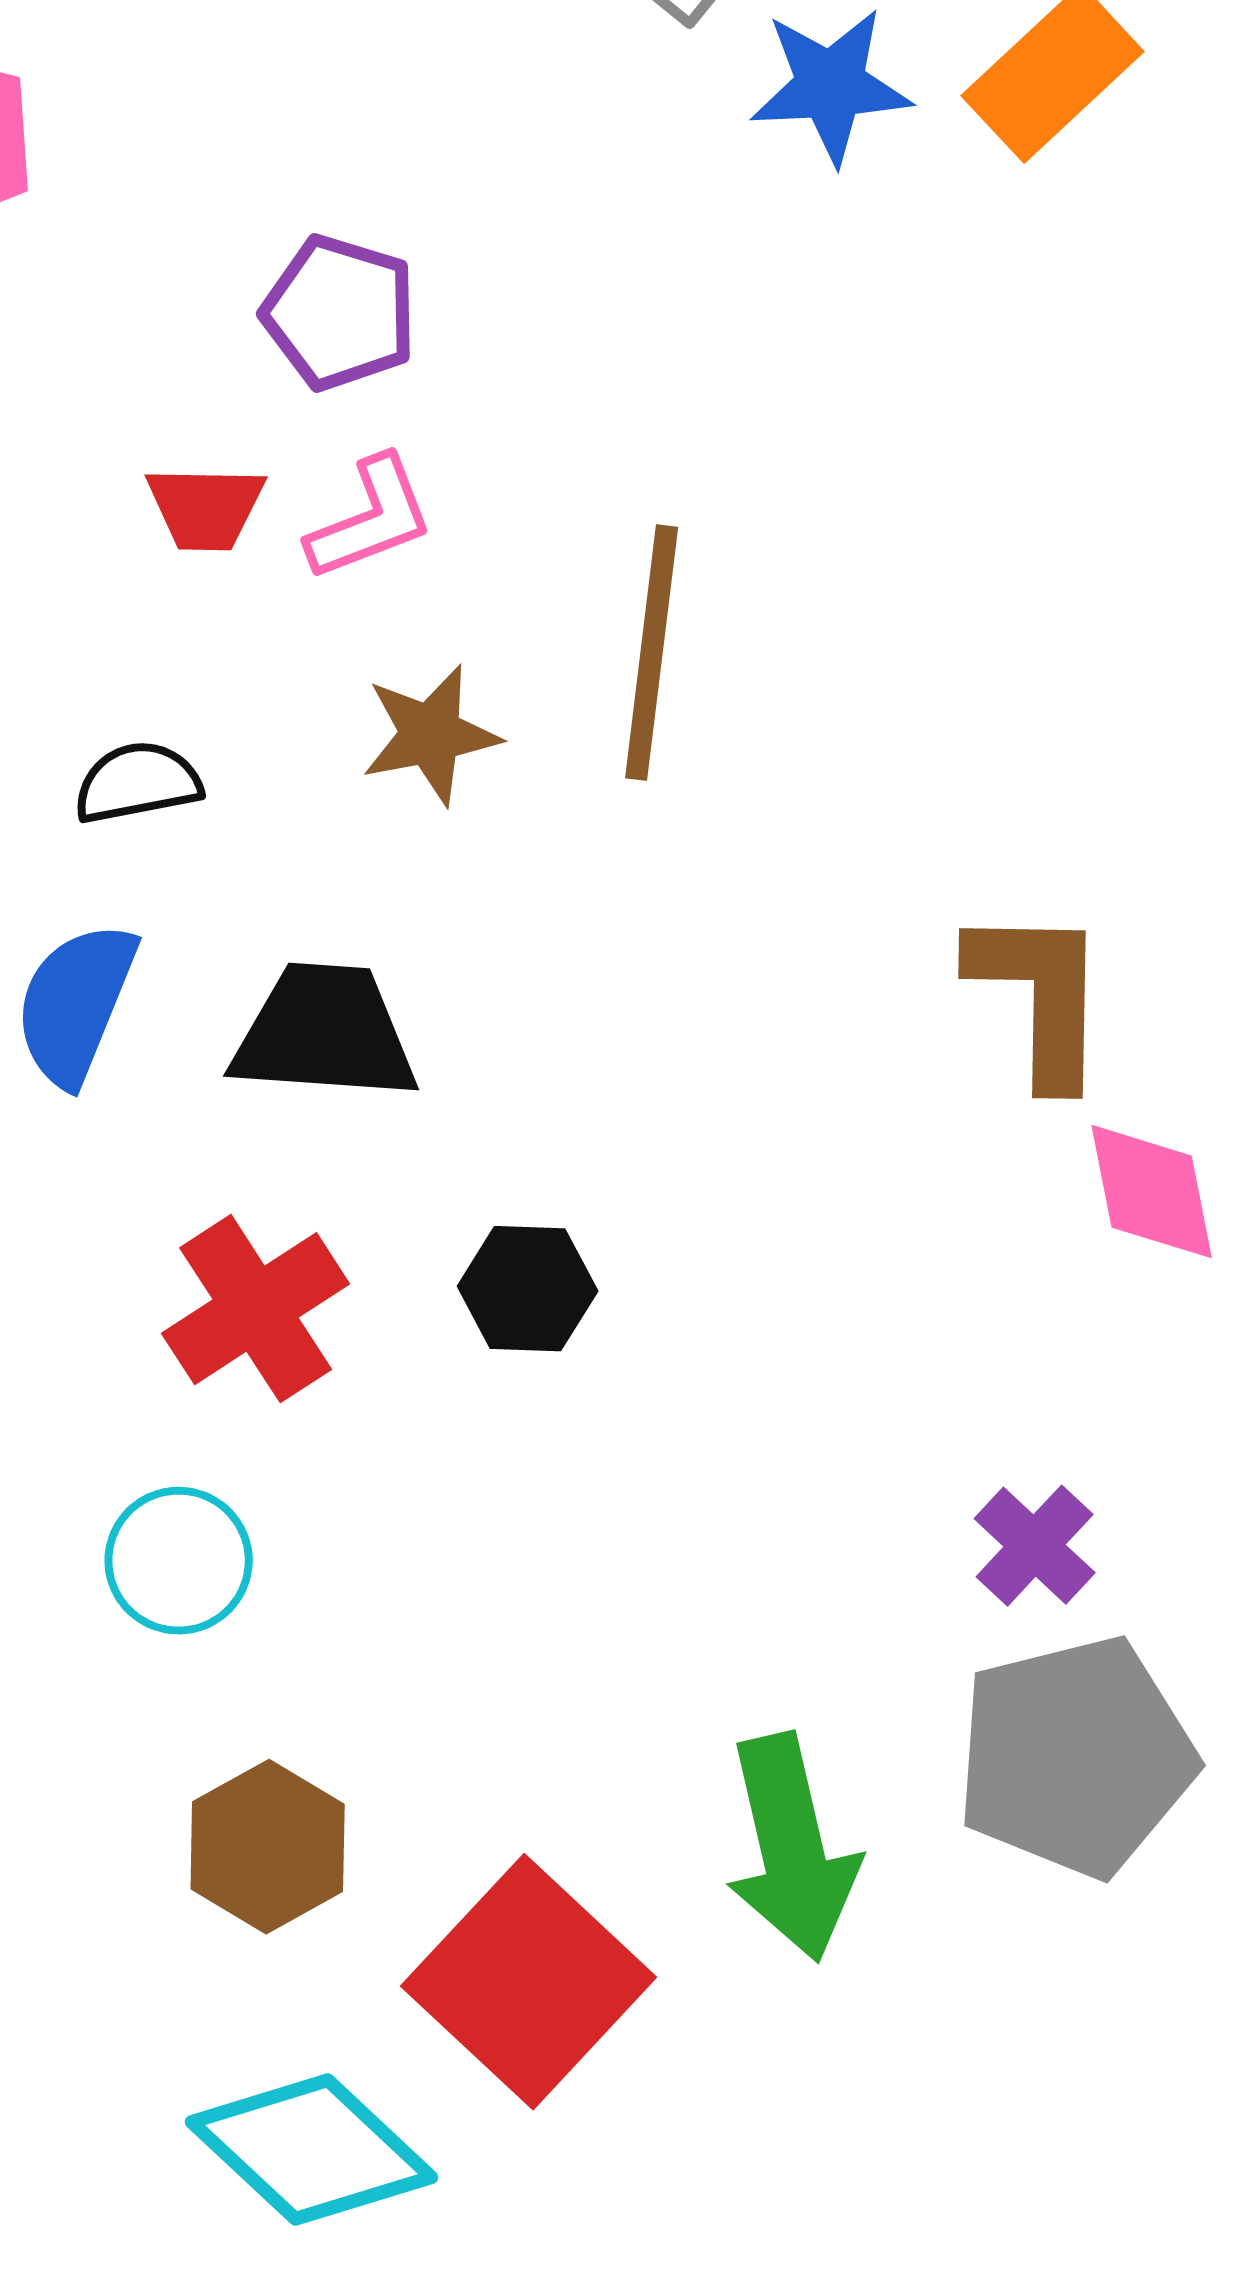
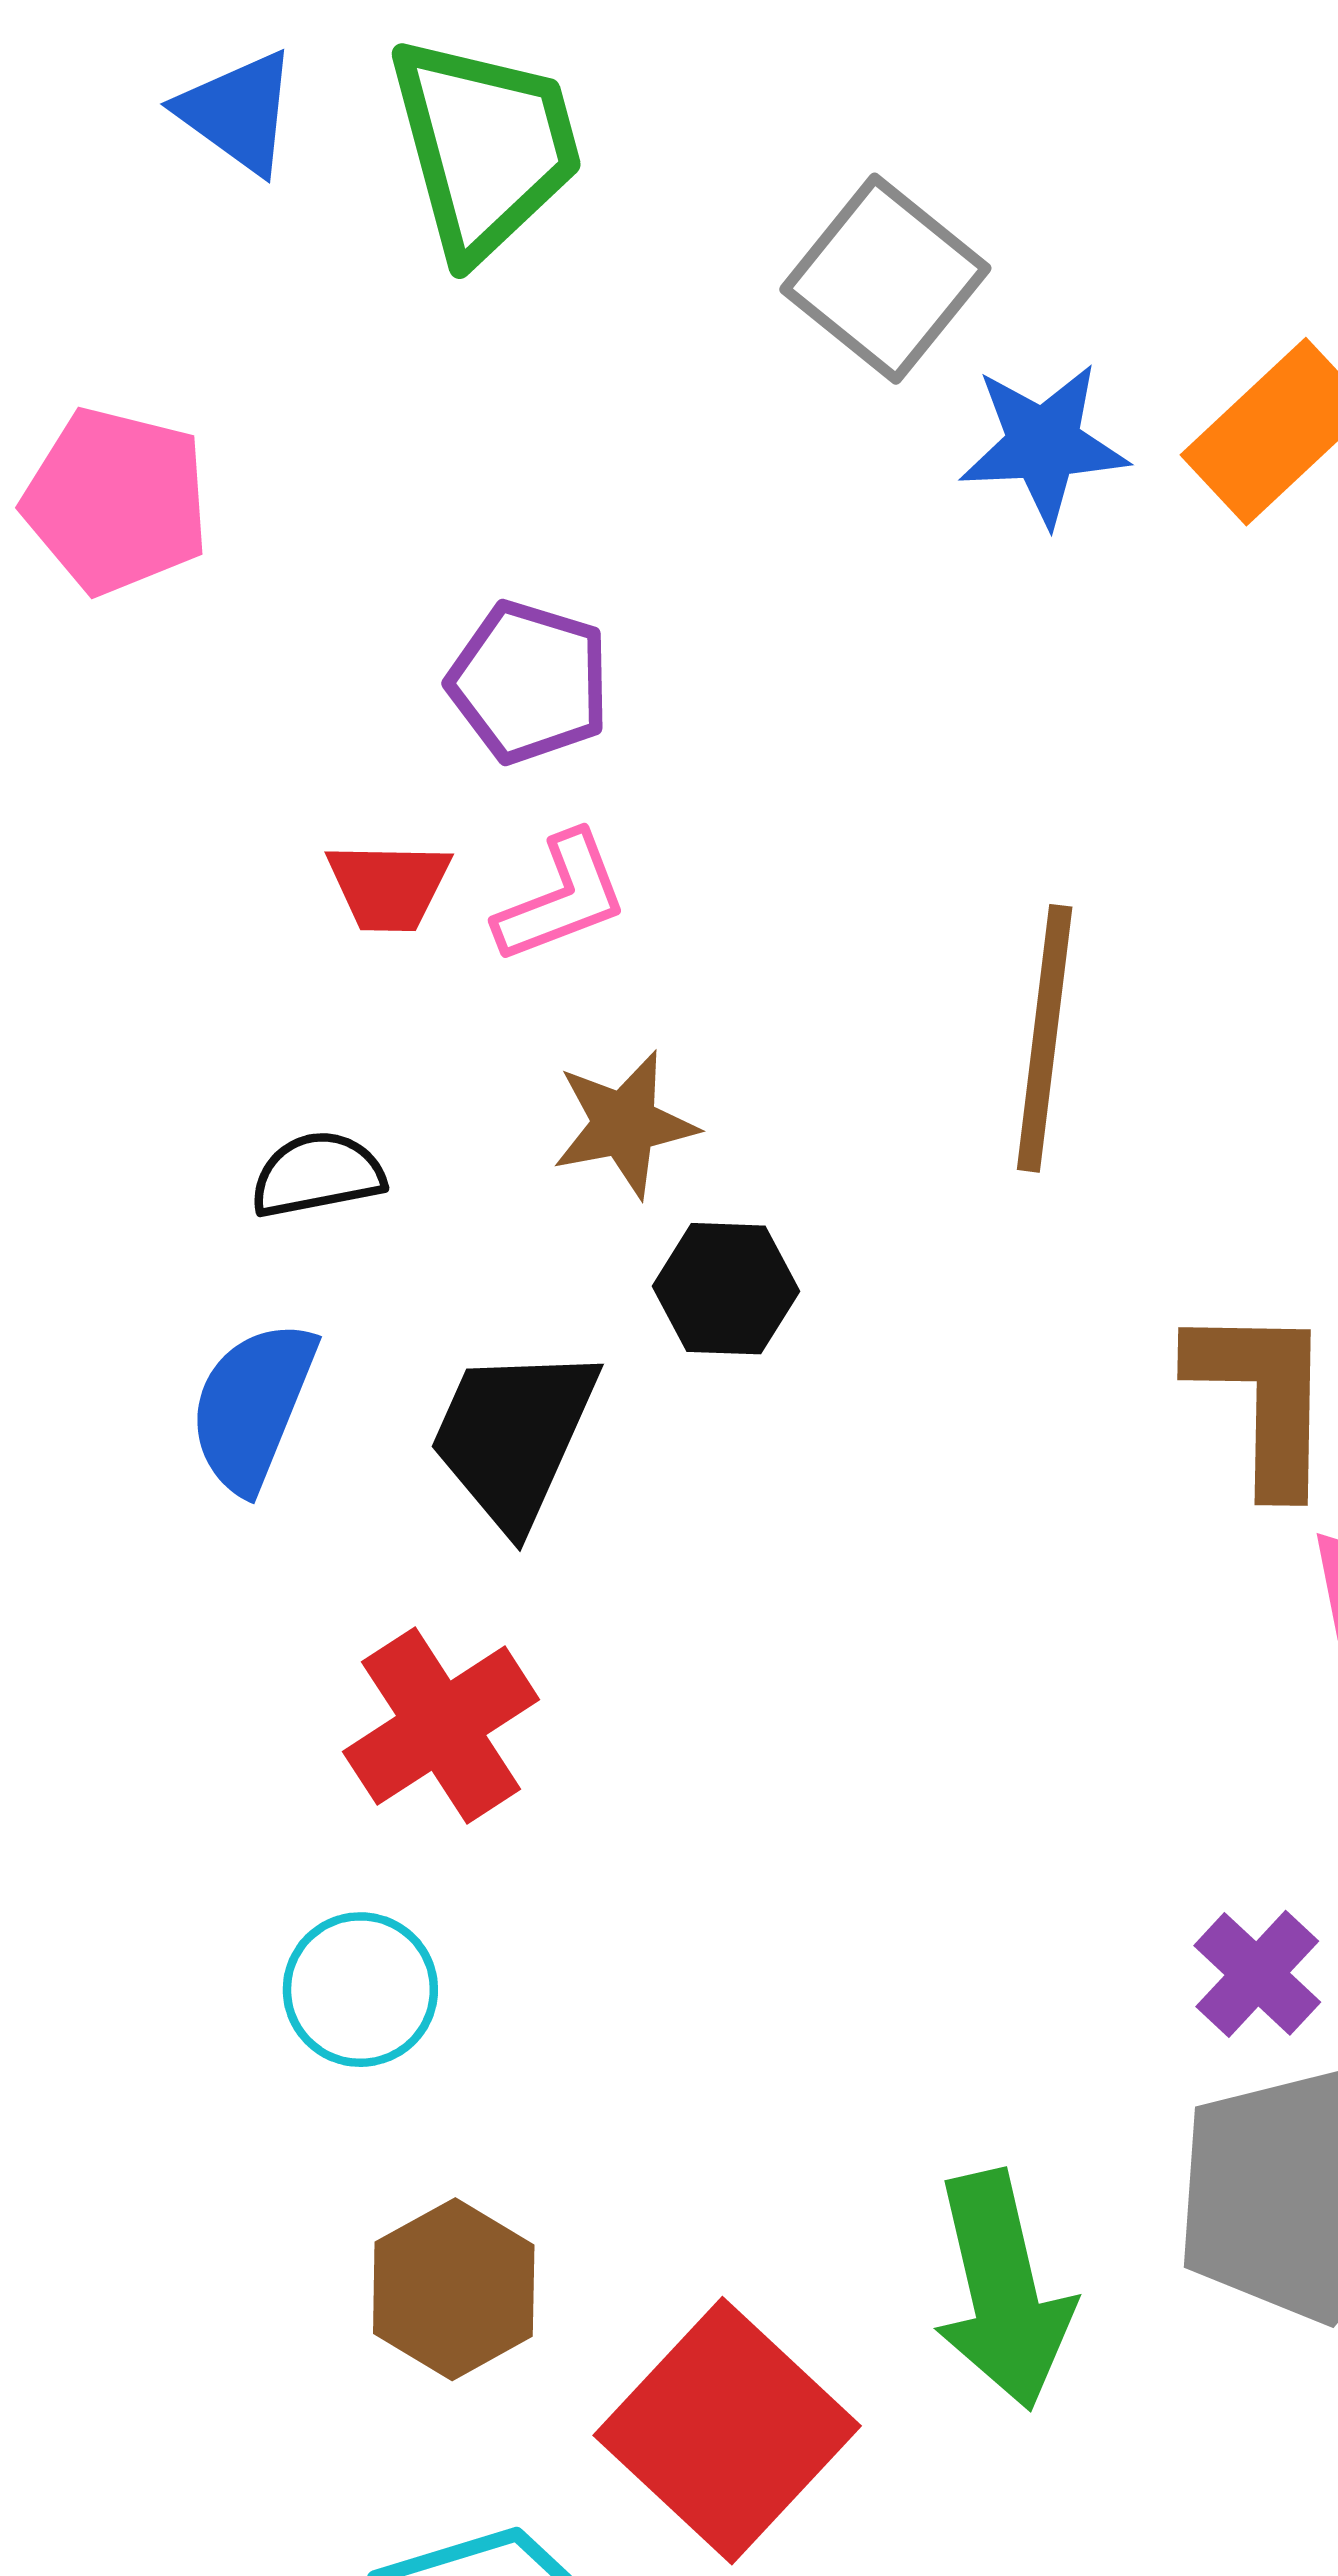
brown line: (652, 653) -> (1045, 1038), moved
black trapezoid: (325, 1033) -> (513, 1436), turned -70
black hexagon: (528, 1289) -> (726, 1289), moved

